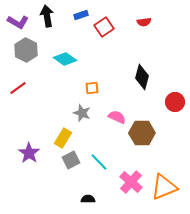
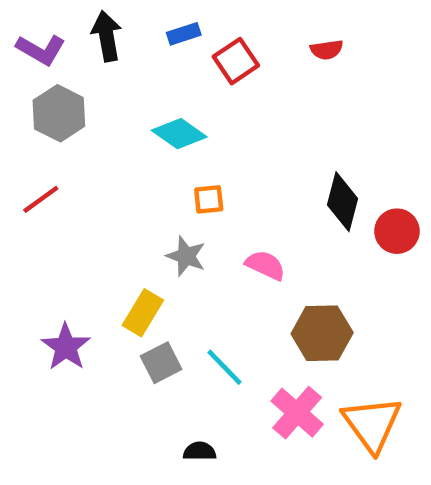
cyan diamond: (65, 59) -> (179, 134), moved
black diamond: (142, 77) -> (343, 202), moved
brown hexagon: (142, 133) -> (322, 333), moved
orange triangle: (164, 187) -> (372, 424), turned -44

